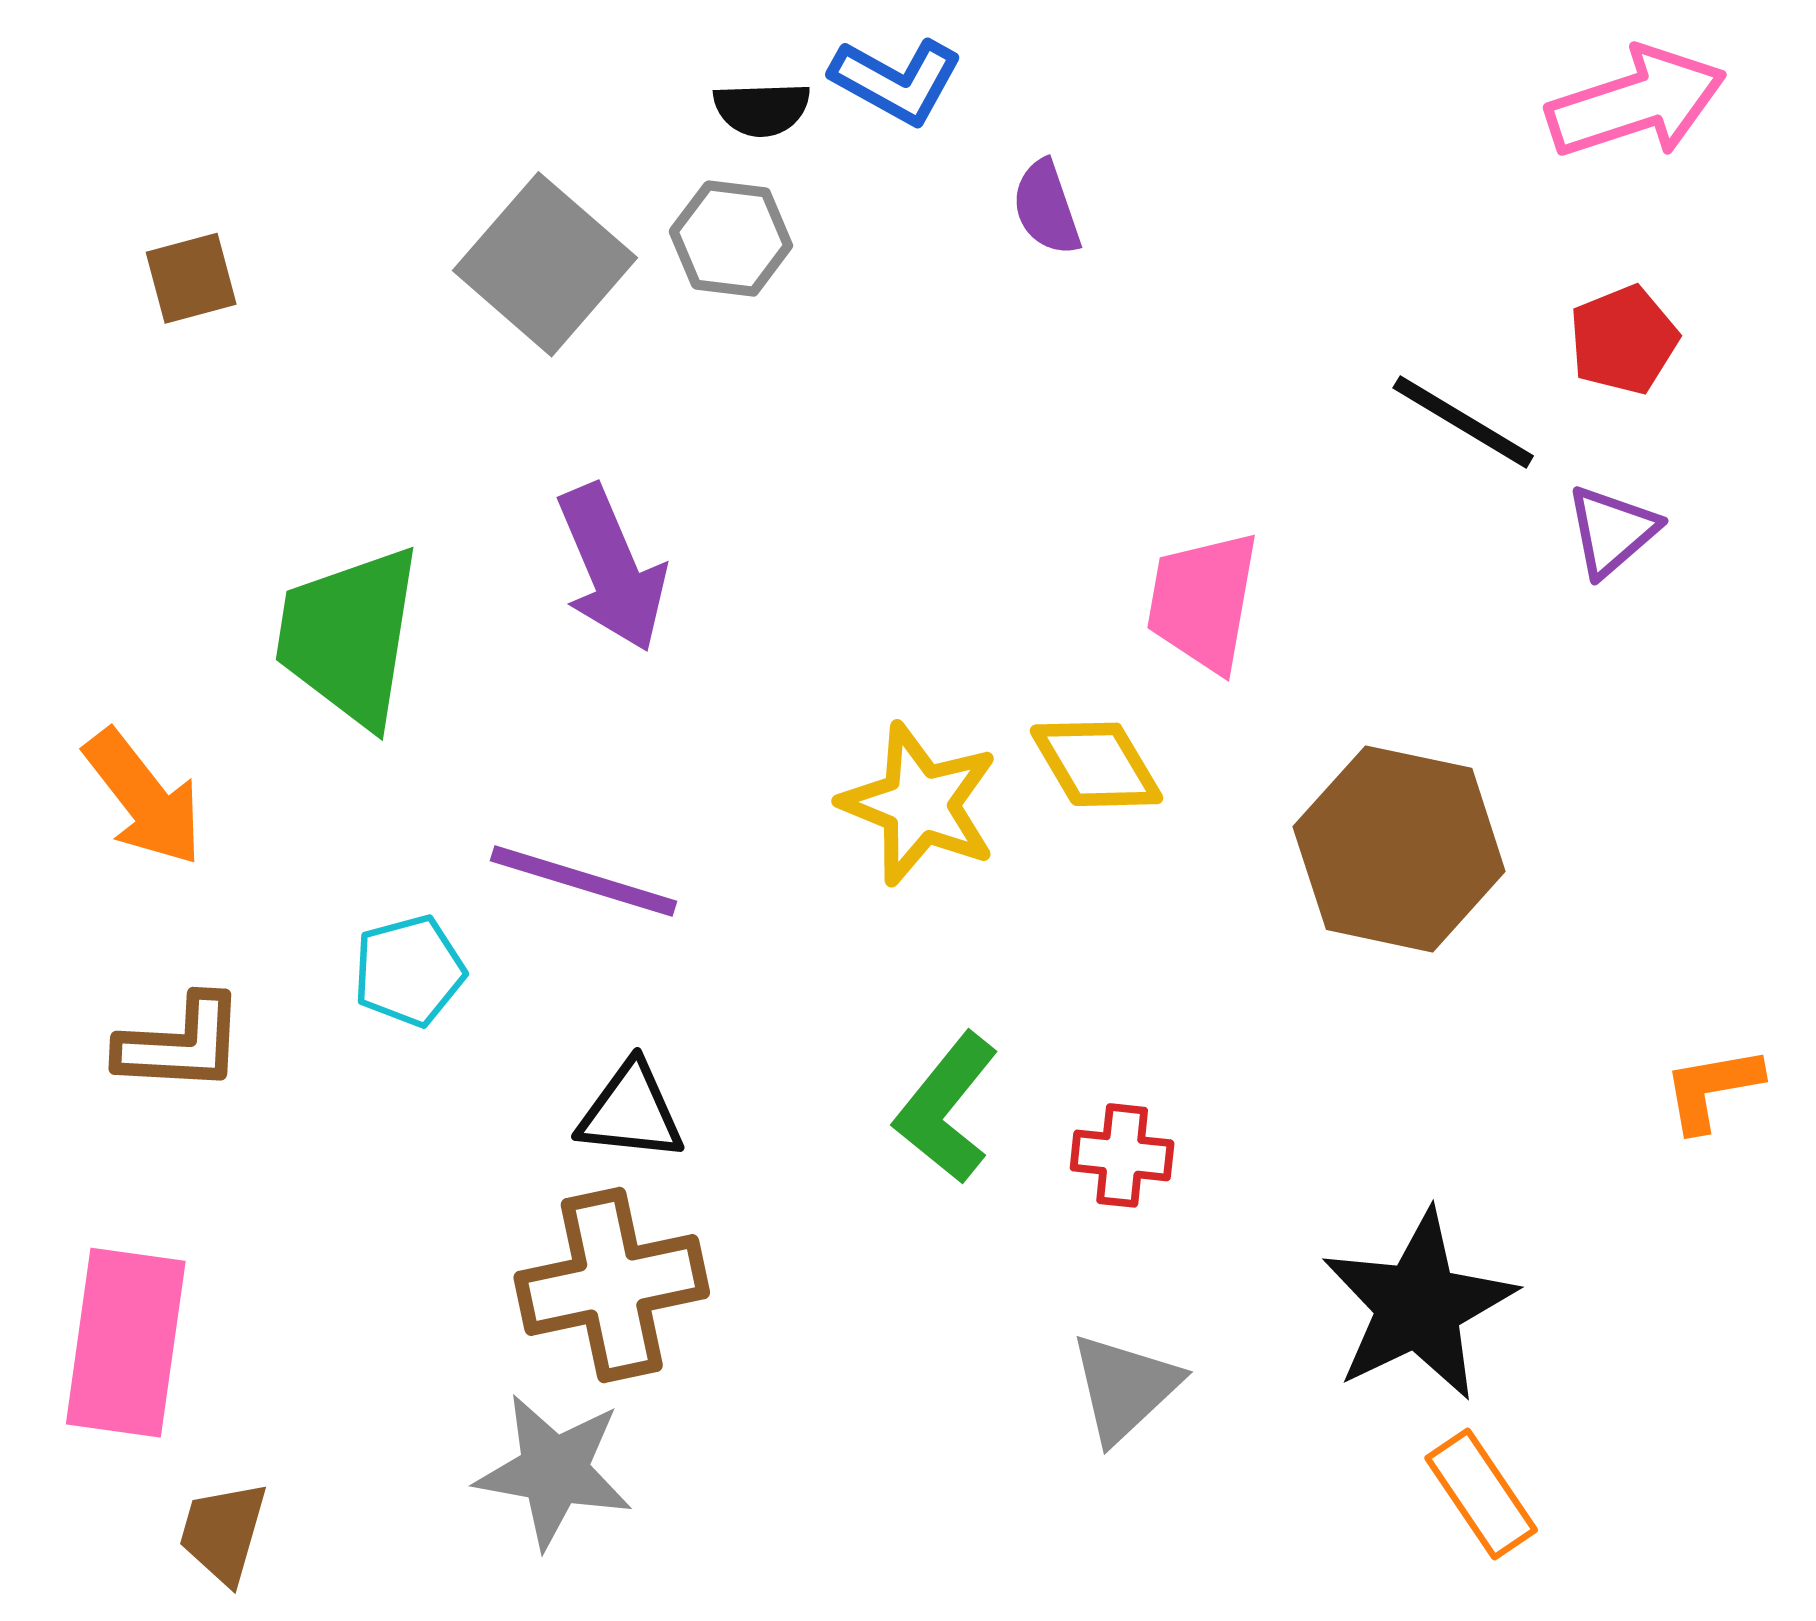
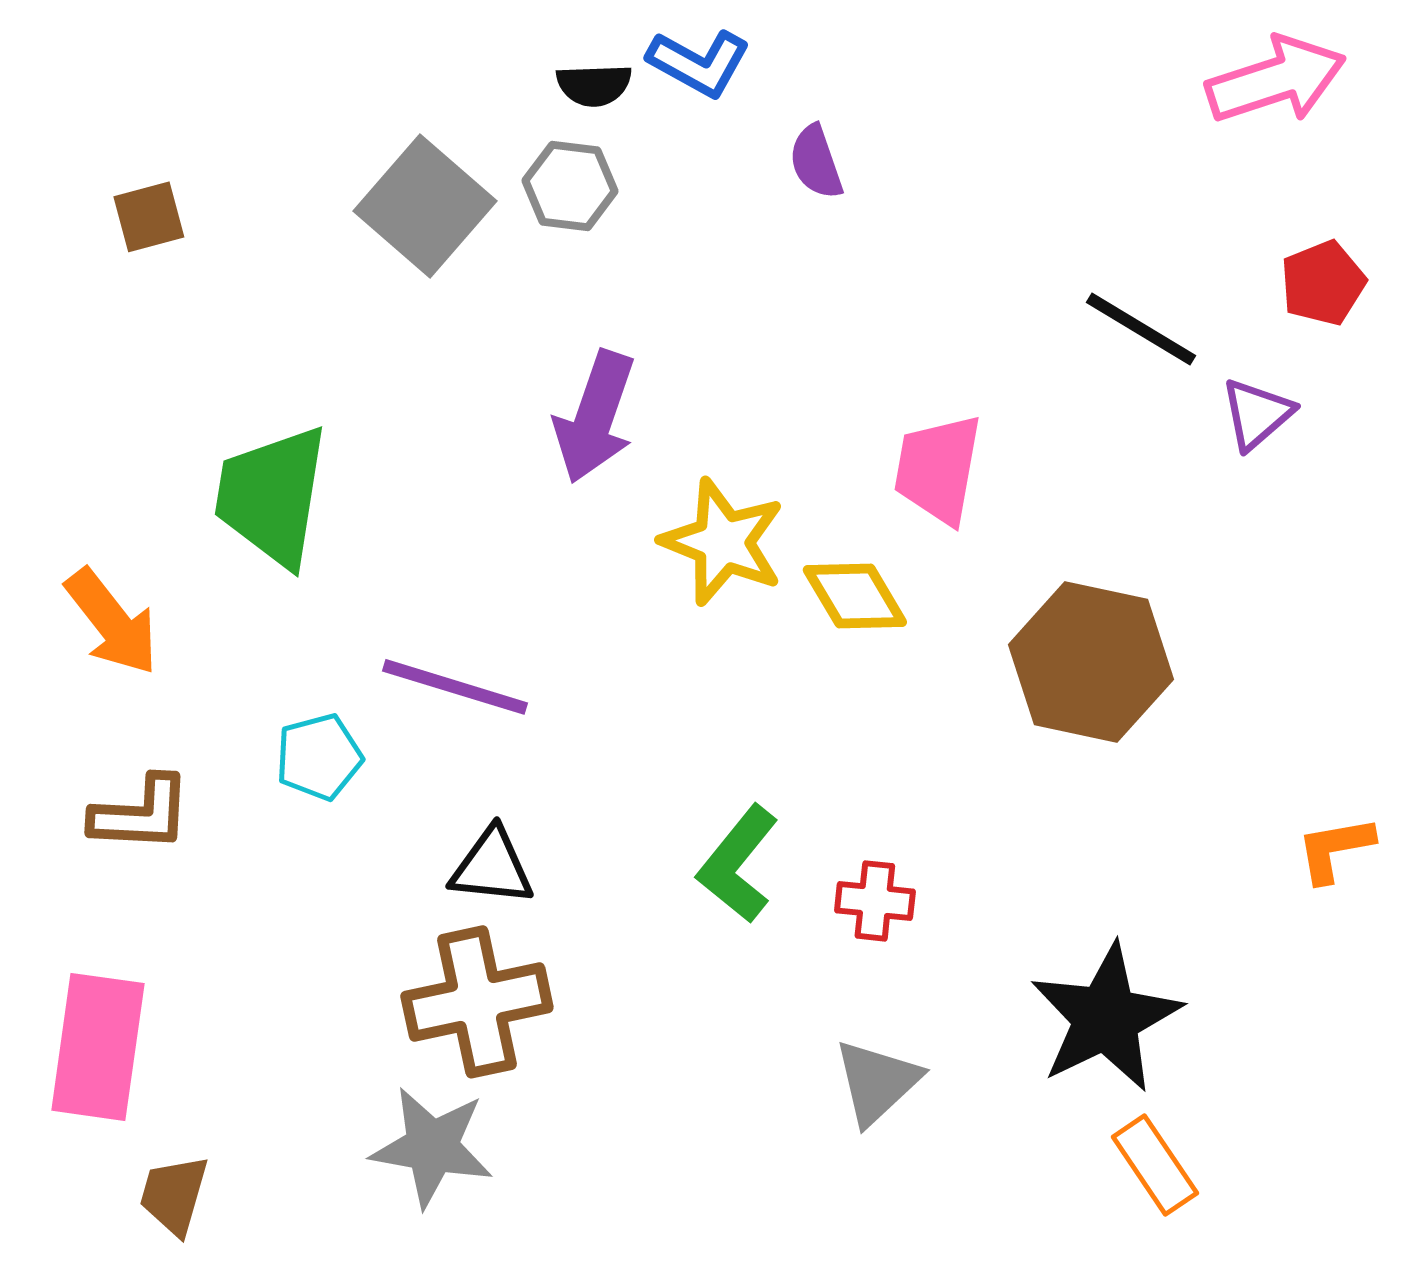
red pentagon: (1624, 340) -> (1323, 283), moved
purple arrow: (612, 568) -> (595, 417), moved, turned 42
yellow star: (919, 804) -> (723, 542), moved

